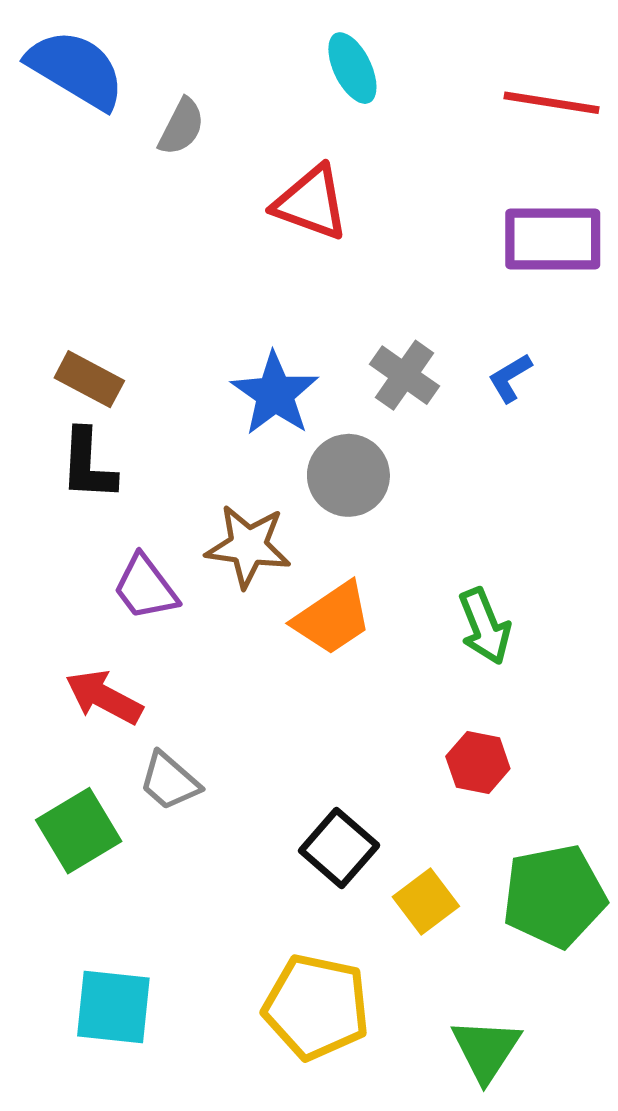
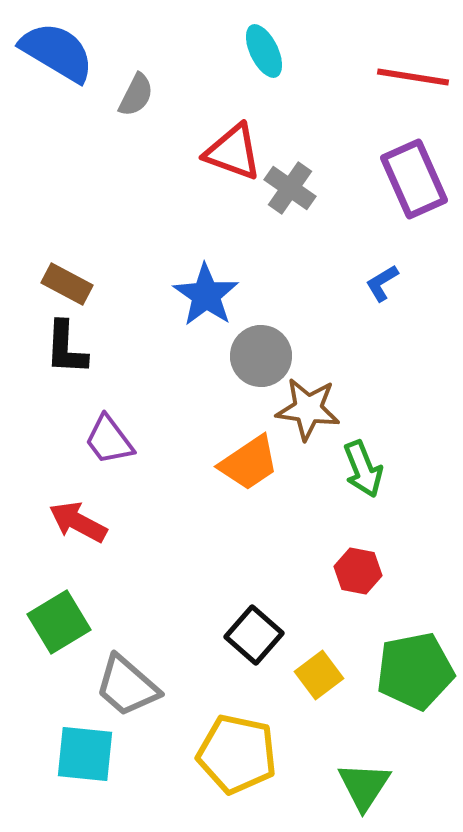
purple rectangle: (553, 239) -> (414, 179), turned 66
gray cross: (404, 375) -> (290, 188), moved
brown star: (248, 546) -> (308, 409), moved
gray trapezoid: (169, 781) -> (127, 686), moved, size x1.4

